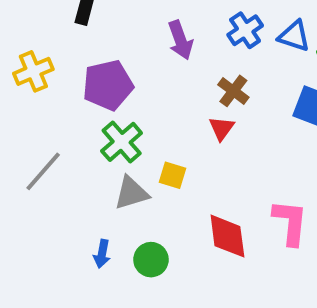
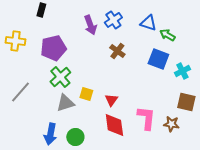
blue cross: (245, 30) -> (113, 20), moved
yellow cross: (33, 71) -> (15, 41), turned 30
red triangle: (222, 128) -> (111, 100), moved
blue arrow: (102, 254) -> (50, 134), size x1.5

